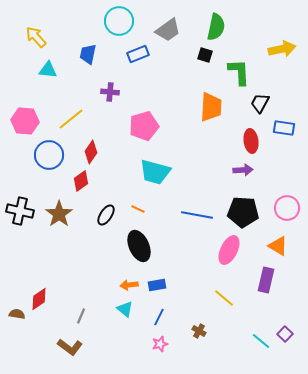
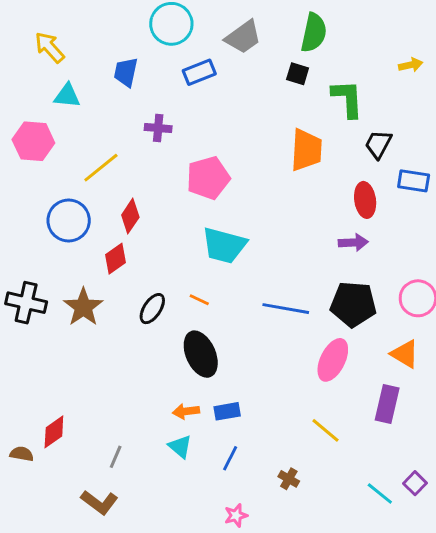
yellow arrow: (282, 49) -> (411, 65), size x0.6
pink hexagon: (25, 121) -> (33, 141), moved
pink star: (160, 344) -> (236, 515), moved

